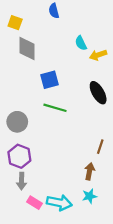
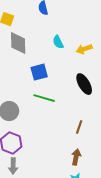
cyan semicircle: (81, 43) -> (58, 42), moved
brown line: (100, 147) -> (79, 127), moved

